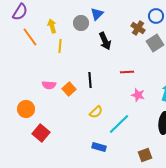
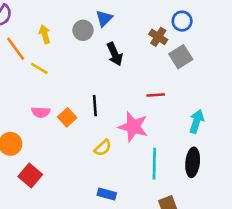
yellow line: (60, 46) -> (39, 69), moved, turned -64
red line: (127, 72) -> (156, 95), moved
pink star: (138, 95) -> (133, 127), moved, size x1.6
cyan line: (119, 124) -> (154, 164), moved, turned -45

